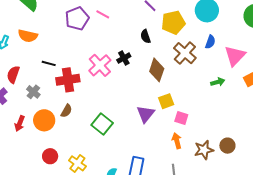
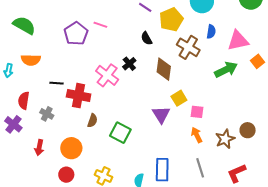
pink triangle: (235, 56) -> (238, 41), turned 45
red cross: (68, 80) -> (79, 96), turned 30
green arrow: (218, 82) -> (226, 70), size x1.6
brown semicircle: (66, 111) -> (92, 121), moved
orange circle: (44, 120) -> (71, 148), moved
red circle: (50, 156) -> (66, 175), moved

